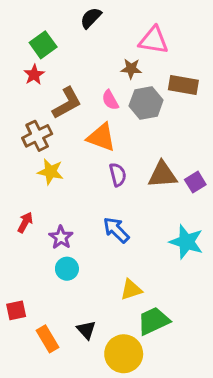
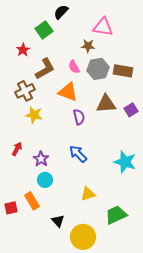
green square: (43, 45) -> (44, 30), moved
brown rectangle: (183, 85) -> (123, 71), moved
brown triangle: (162, 175) -> (106, 104), moved
purple square: (195, 182) -> (131, 110), moved
green trapezoid: (154, 321) -> (116, 215), moved
orange rectangle: (48, 339) -> (32, 201), moved

